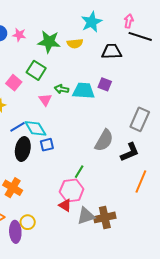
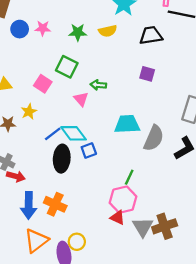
green star: (49, 42) -> (78, 32), size x0.7
cyan trapezoid: (84, 91) -> (127, 124), moved
gray triangle: (86, 216) -> (143, 227), turned -36

